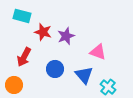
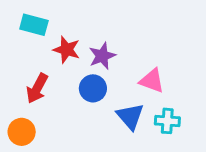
blue circle: (55, 69) -> (93, 88), moved
cyan cross: (108, 87) -> (167, 121), moved, turned -35

